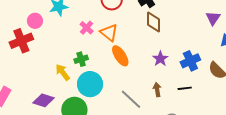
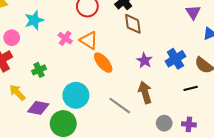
green cross: (81, 59) -> (39, 70), moved
yellow arrow: (63, 72) -> (17, 93), moved
black line: (185, 88) -> (191, 88), moved
brown arrow: (157, 90) -> (145, 92), size x1.5
purple diamond: (44, 100) -> (38, 108), moved

